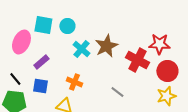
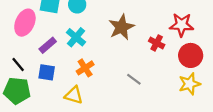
cyan cross: (81, 49) -> (76, 37), moved
red cross: (137, 60) -> (157, 43), size x0.6
orange cross: (74, 82) -> (85, 68), turned 35

